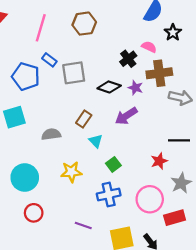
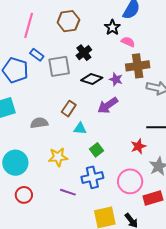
black star: (173, 32) -> (112, 27), moved
black cross: (128, 59) -> (84, 53), moved
cyan triangle: (96, 141) -> (80, 128), turned -40
purple line: (83, 226) -> (68, 192), moved

